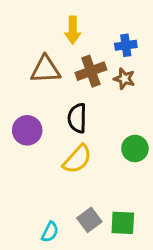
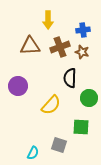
black semicircle: (77, 118) -> (70, 78), moved
gray square: (89, 220) -> (59, 145), turned -35
green square: (123, 223) -> (81, 127), moved

